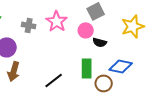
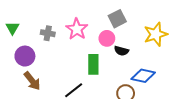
green rectangle: (87, 68) -> (93, 64), moved
brown arrow: (14, 71) -> (32, 81), turned -54

